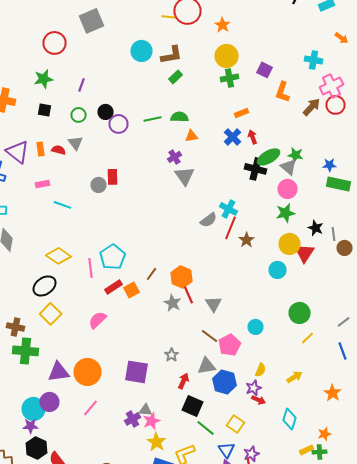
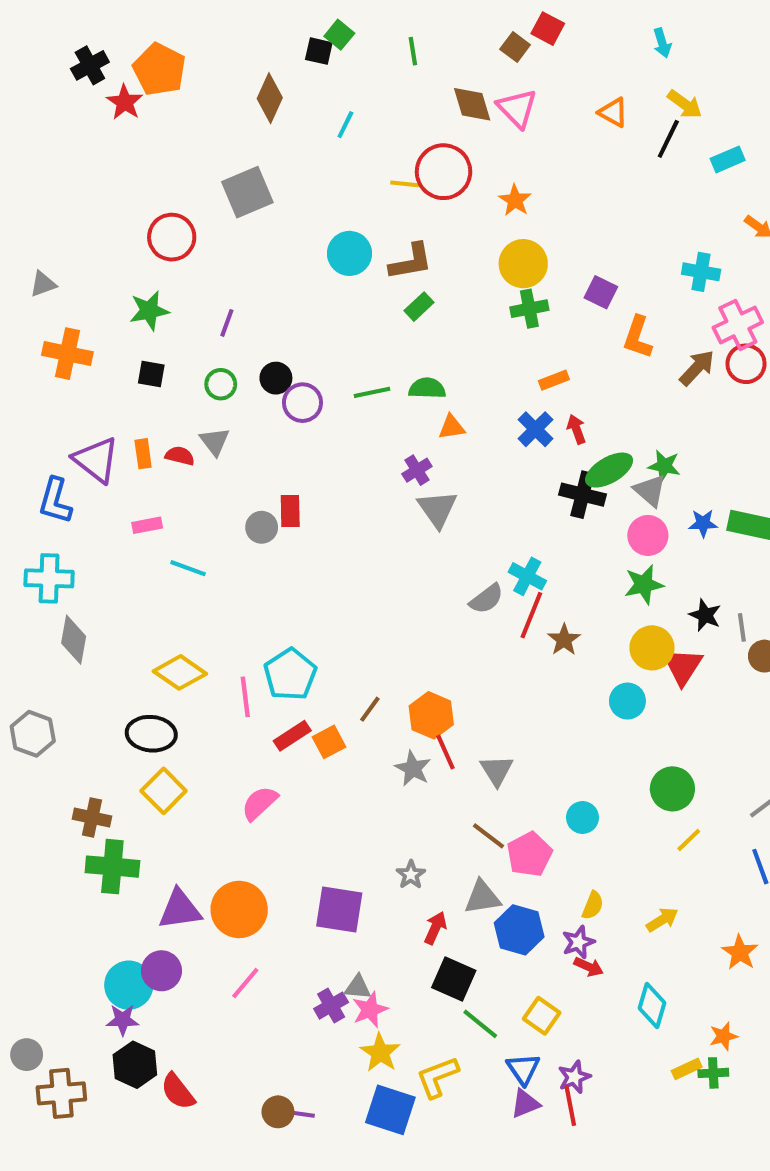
blue star: (330, 165) -> (703, 523), moved
black ellipse: (44, 286) -> (151, 734), turned 40

